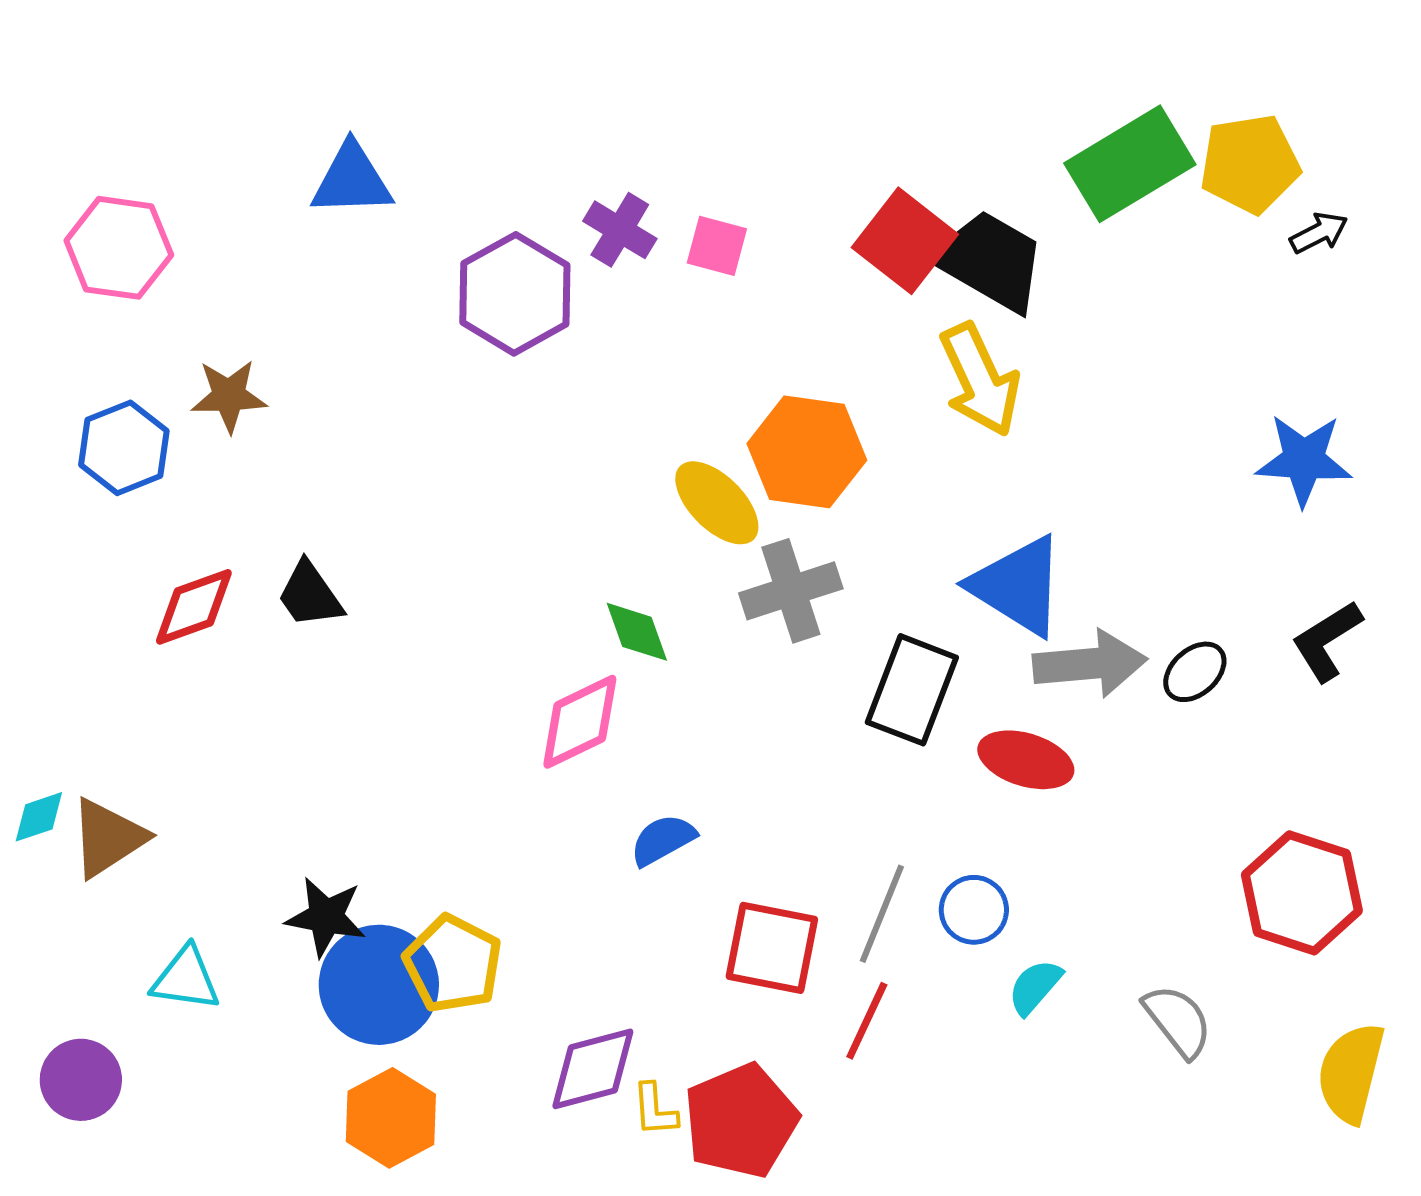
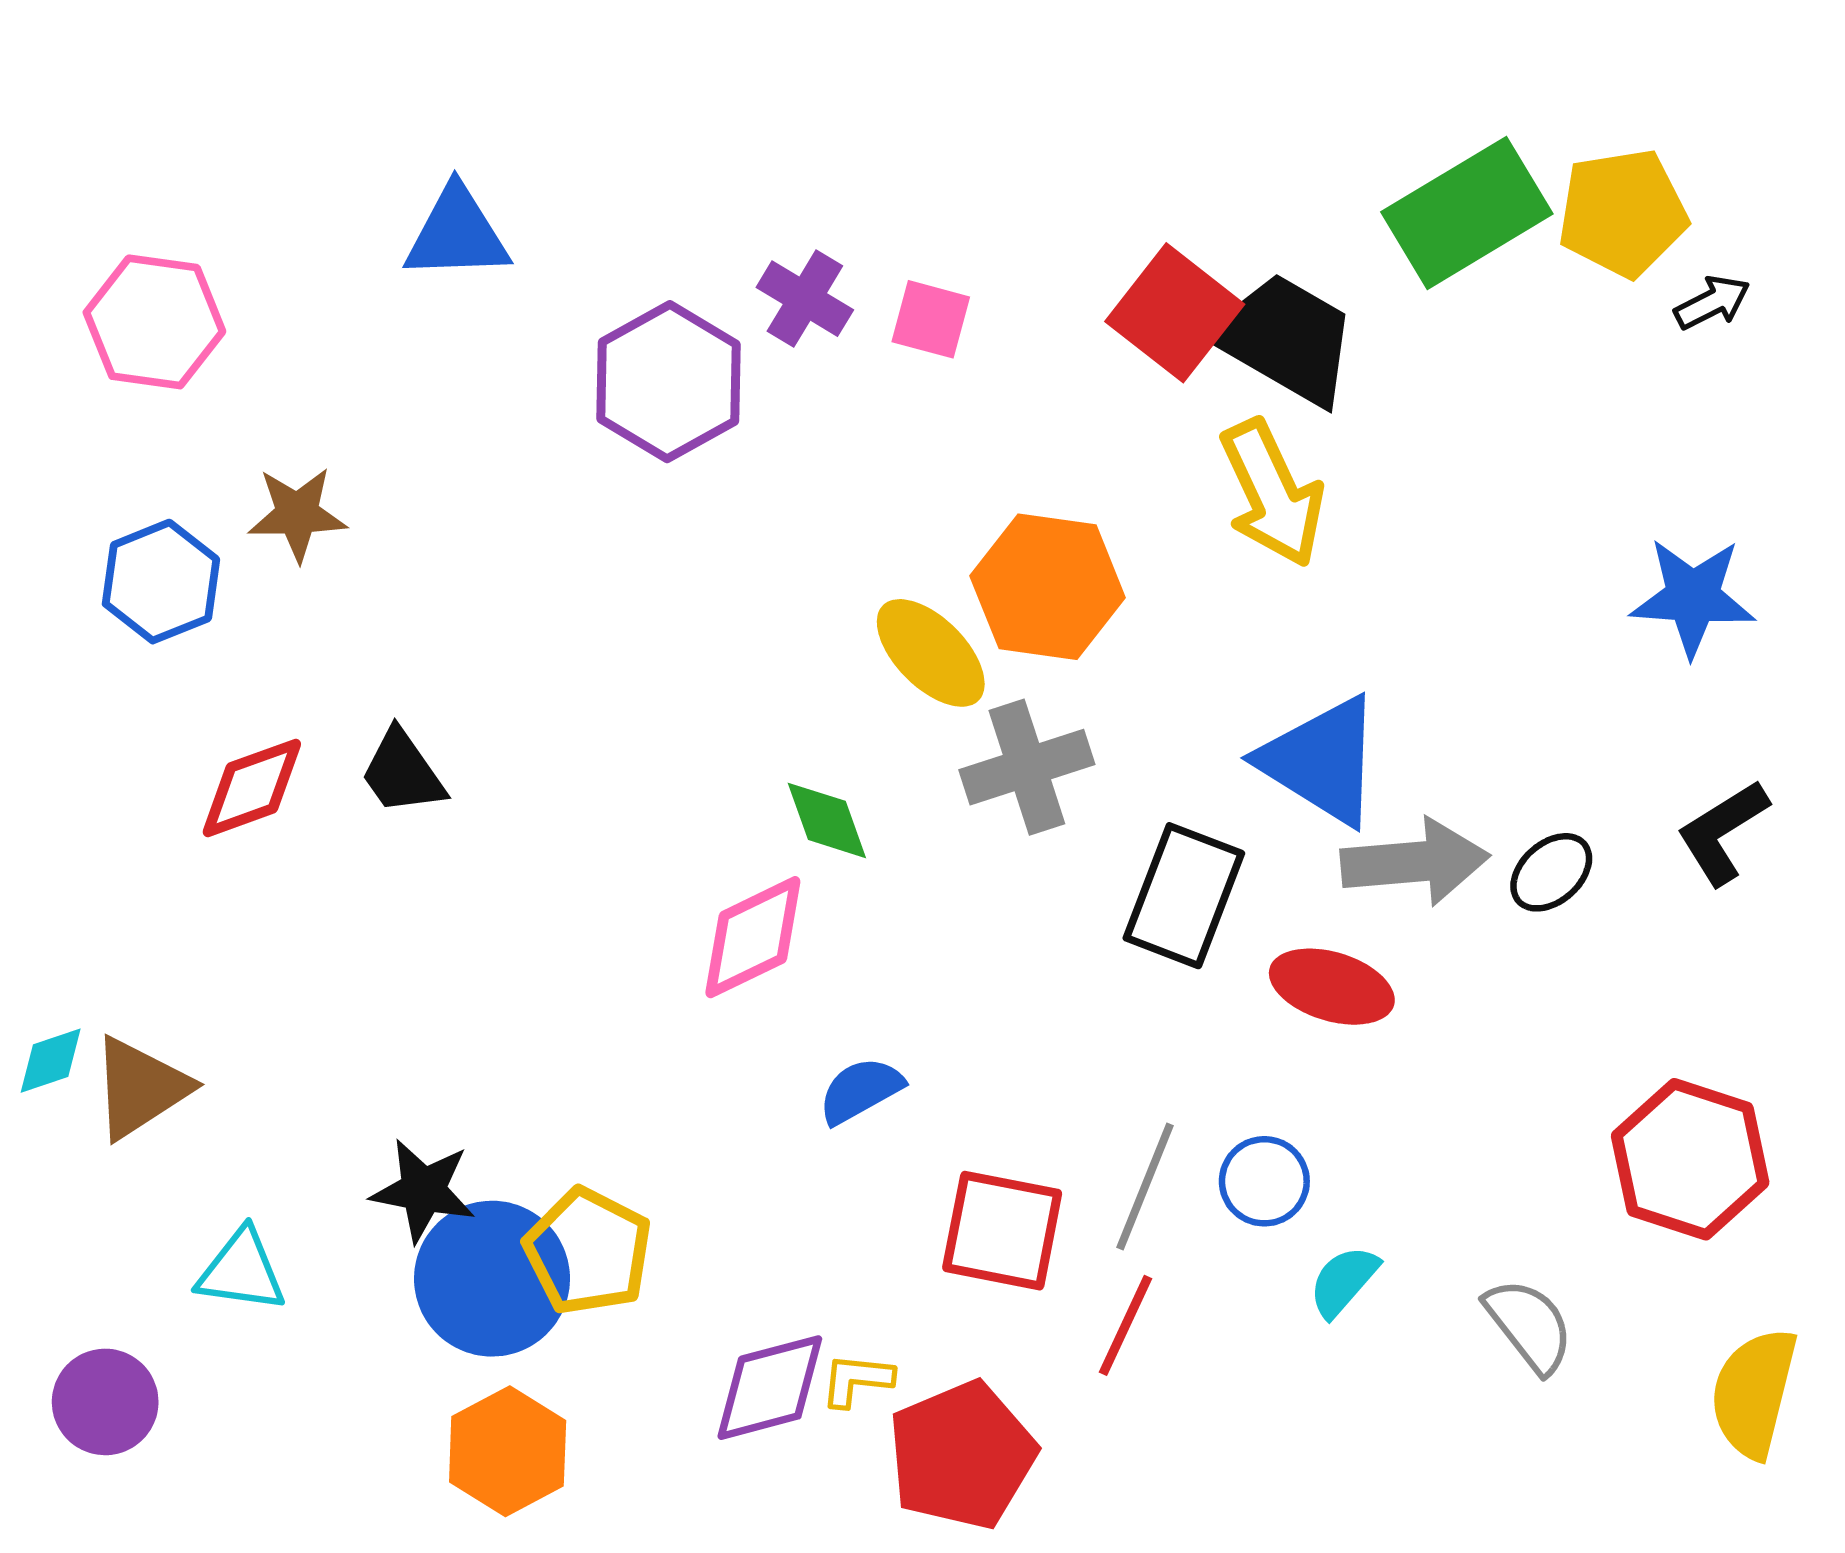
yellow L-shape: (655, 1110) -> (857, 1380), moved, turned 100

